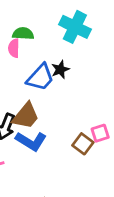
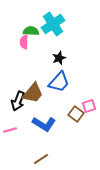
cyan cross: (75, 27) -> (53, 24), moved, turned 30
blue trapezoid: (40, 77) -> (59, 82), moved
blue L-shape: (31, 141) -> (44, 124), moved

